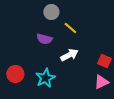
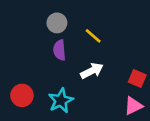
gray circle: (51, 12) -> (57, 23), moved
purple semicircle: (44, 39) -> (60, 50), turned 70

